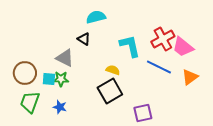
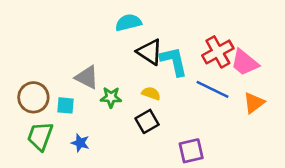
black triangle: (84, 39) -> (150, 52), moved, size x1.5
green star: (61, 79) -> (111, 97), moved
black square: (110, 91) -> (147, 121), size x0.7

